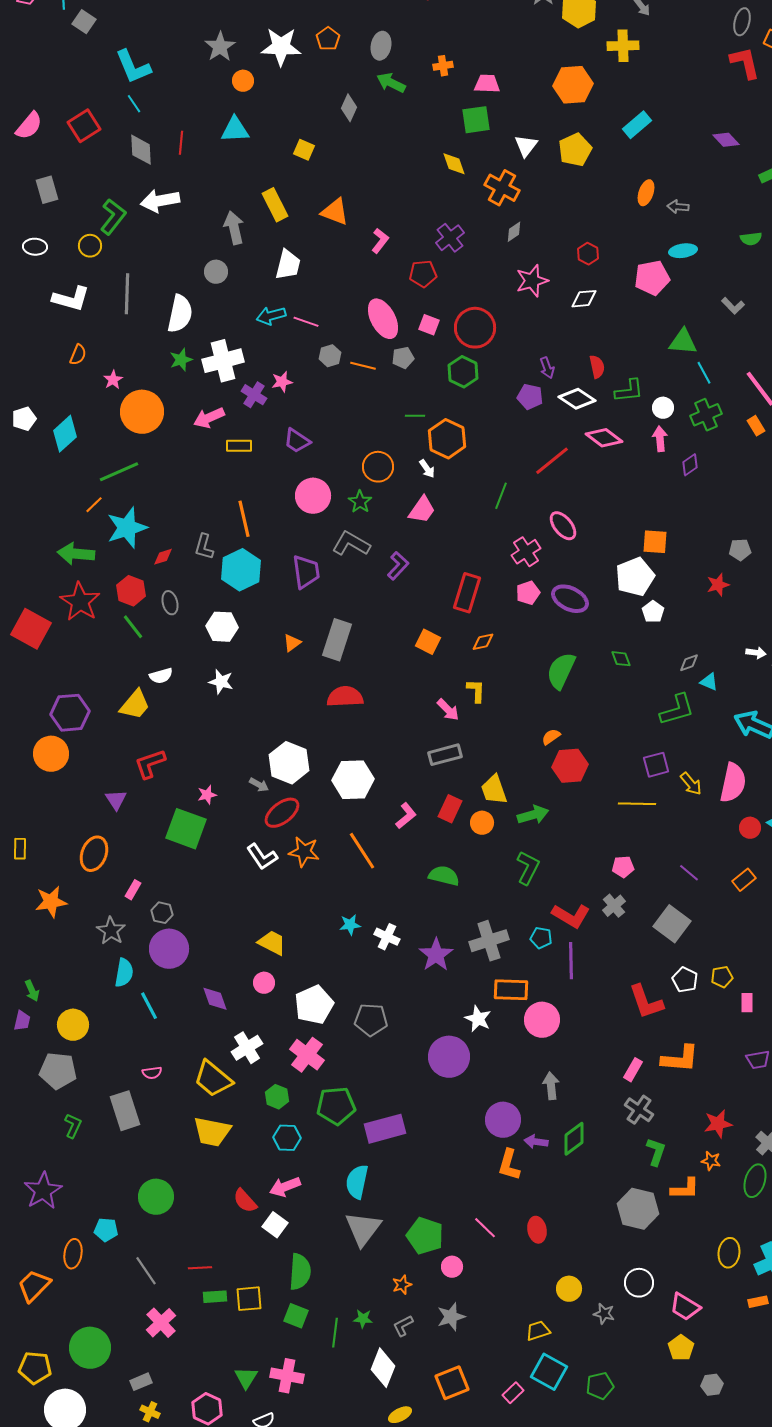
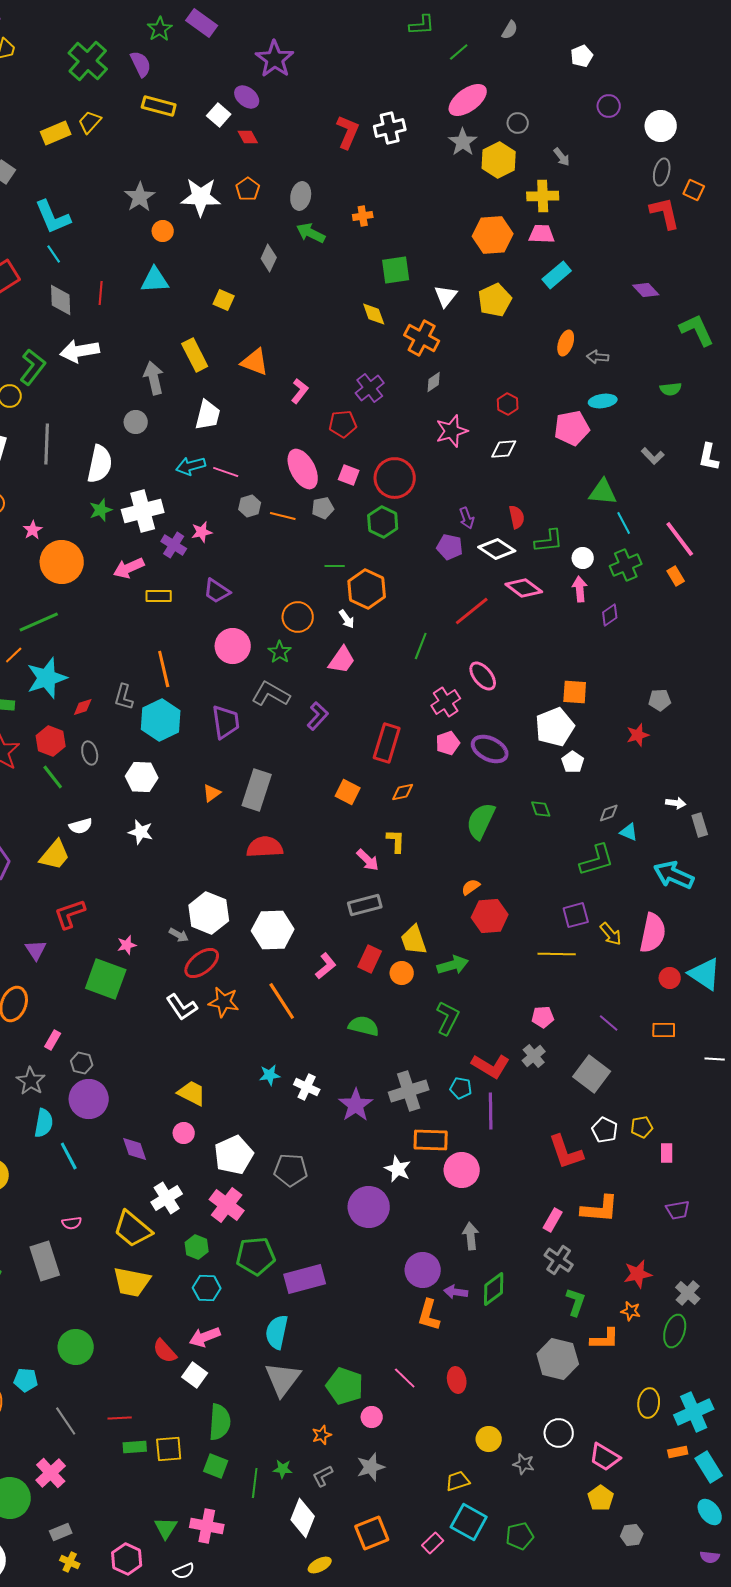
pink trapezoid: (487, 84) -> (542, 234), moved
orange rectangle: (744, 880) -> (664, 1030), turned 40
pink cross: (161, 1323) -> (51, 1473), moved

